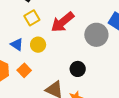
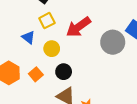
blue triangle: (17, 44) -> (28, 37), moved
black circle: (78, 69) -> (64, 72), moved

